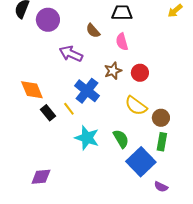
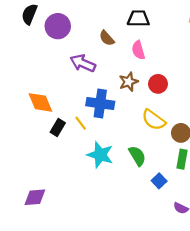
blue cross: (87, 91) -> (100, 104), turned -30
black rectangle: (48, 113) -> (58, 127), turned 70
blue square: (141, 162) -> (159, 181), size x0.5
purple diamond: (41, 177) -> (35, 197), moved

